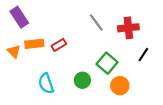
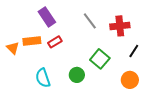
purple rectangle: (19, 17) -> (47, 17), moved
orange circle: (120, 86) -> (130, 80), moved

